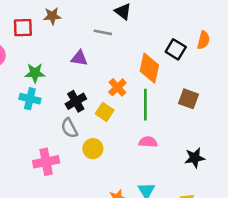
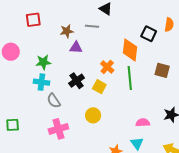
brown star: (52, 16) -> (67, 31), moved
red square: (23, 28) -> (33, 20), moved
gray semicircle: (69, 128) -> (54, 101), moved
pink semicircle: (148, 142) -> (143, 123), moved

